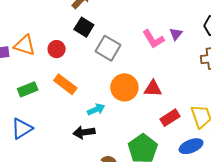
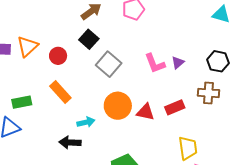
orange triangle: (25, 45) -> (27, 46), turned 50
green rectangle: (28, 89) -> (22, 102), moved
red rectangle: (170, 118) -> (175, 107), moved

